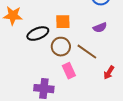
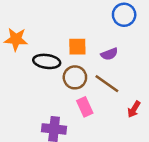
purple semicircle: (100, 28) -> (109, 54), moved
black ellipse: (38, 34) -> (47, 61), turned 30

